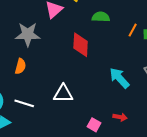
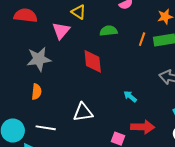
cyan arrow: (119, 78) -> (130, 96), moved, size x0.6
red arrow: (120, 117) -> (143, 127), size x1.6

